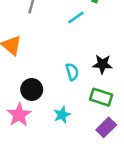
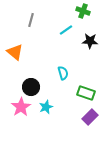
black star: (102, 64) -> (90, 41), moved
cyan star: (62, 115) -> (46, 107), moved

